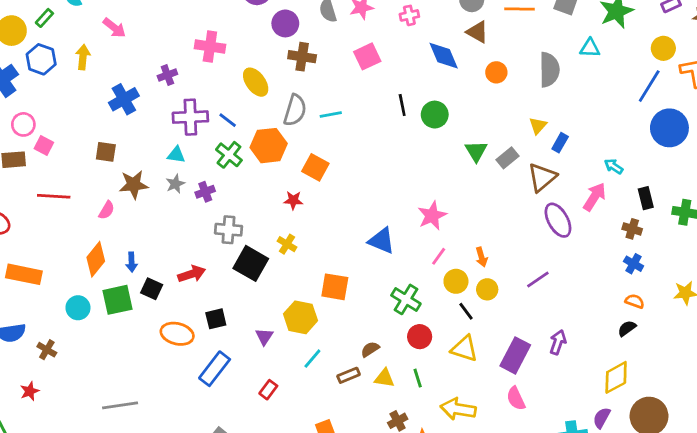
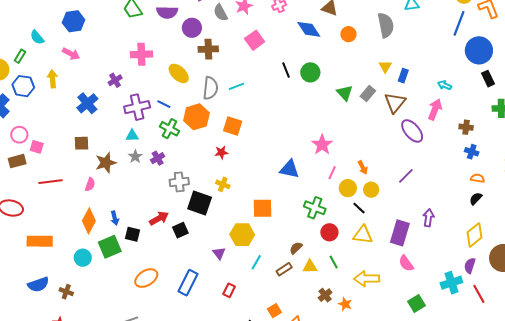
black rectangle: (646, 198) -> (488, 79), moved
black square: (216, 319) -> (180, 230), moved
orange ellipse: (177, 334) -> (146, 278), moved, turned -35

